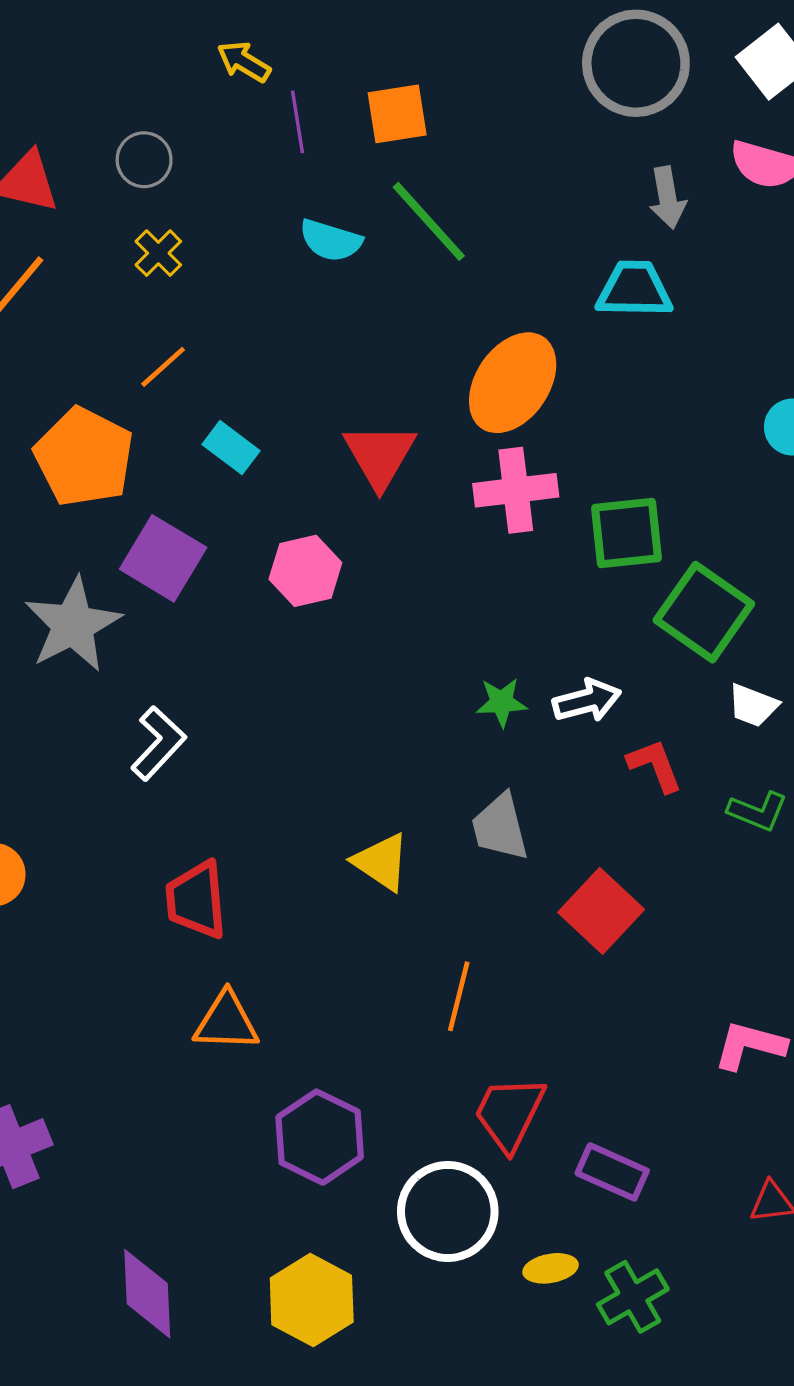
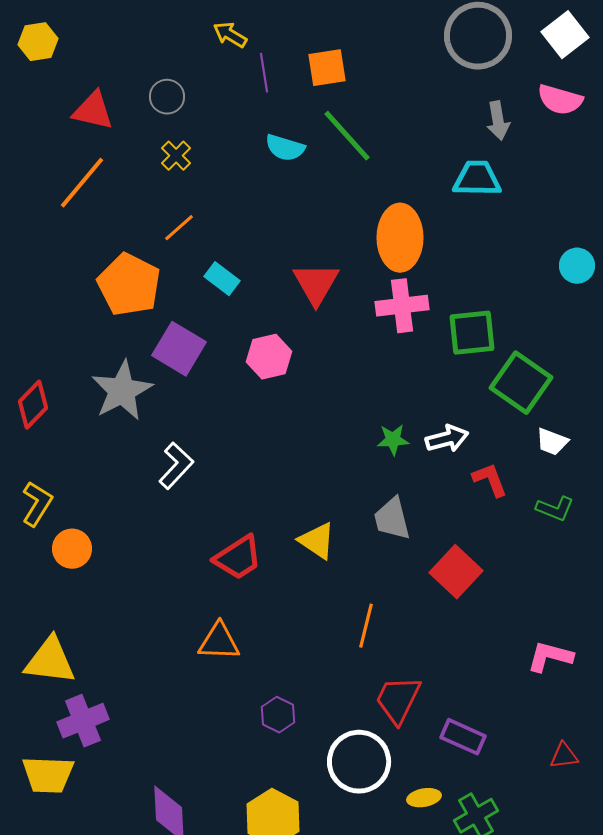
orange ellipse: (513, 383) -> (400, 238), turned -34
red trapezoid: (196, 900) -> (238, 558), moved, turned -118
purple hexagon: (320, 1137) -> (278, 715), size x0.6

